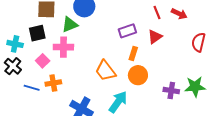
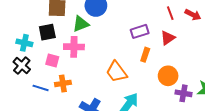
pink square: (43, 61) -> (52, 61), turned -32
orange circle: (138, 75) -> (168, 76), moved

